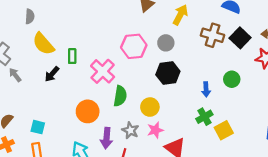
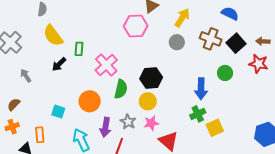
gray circle: (166, 43) -> (177, 42), moved
pink hexagon: (134, 46) -> (136, 26), moved
black hexagon: (168, 73) -> (151, 78), moved
gray arrow: (15, 75) -> (26, 76), moved
green circle: (232, 79) -> (225, 73), moved
blue arrow: (206, 89) -> (201, 89), size x1.5
cyan square: (38, 127) -> (58, 111), moved

